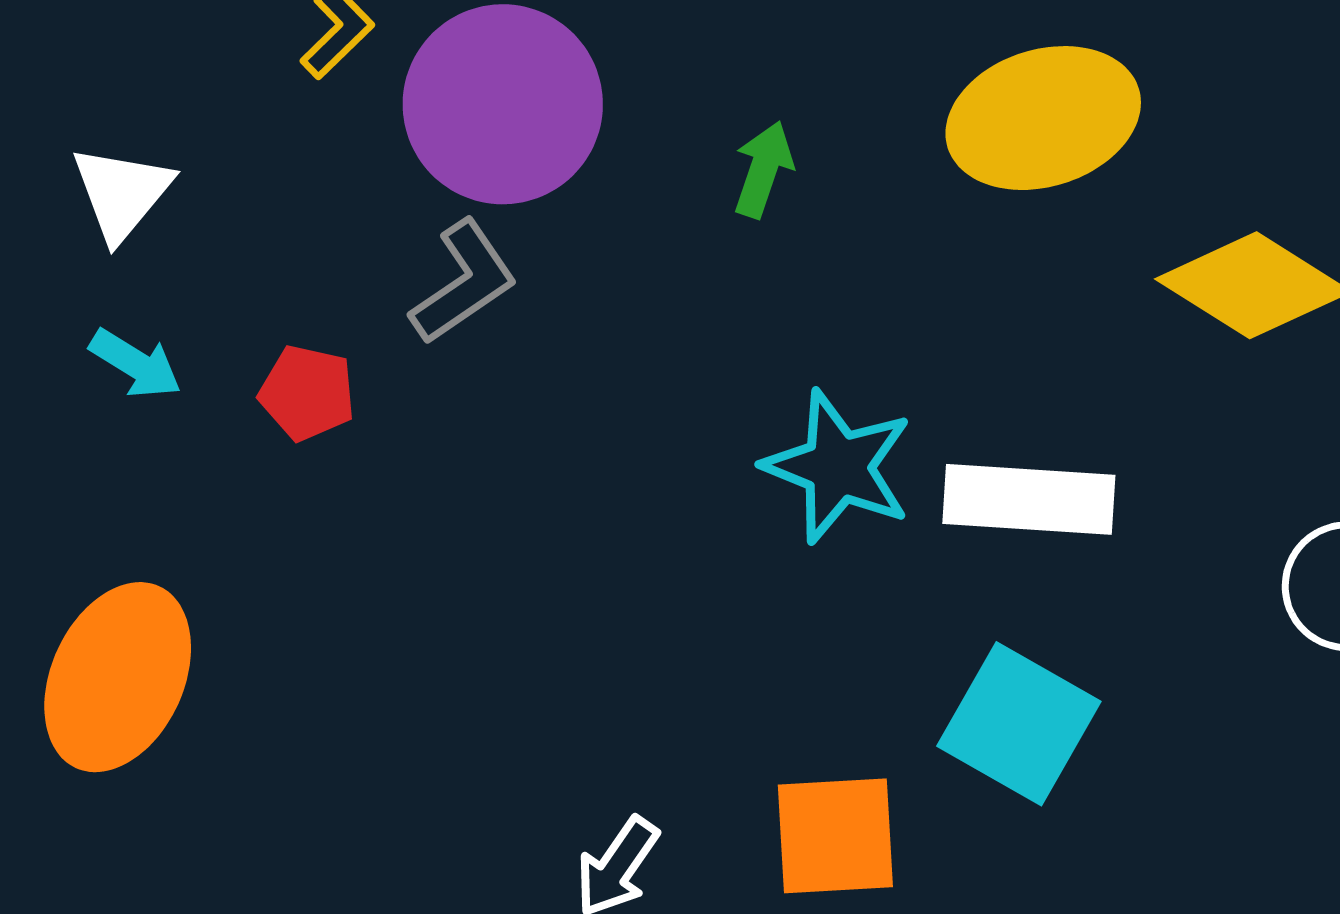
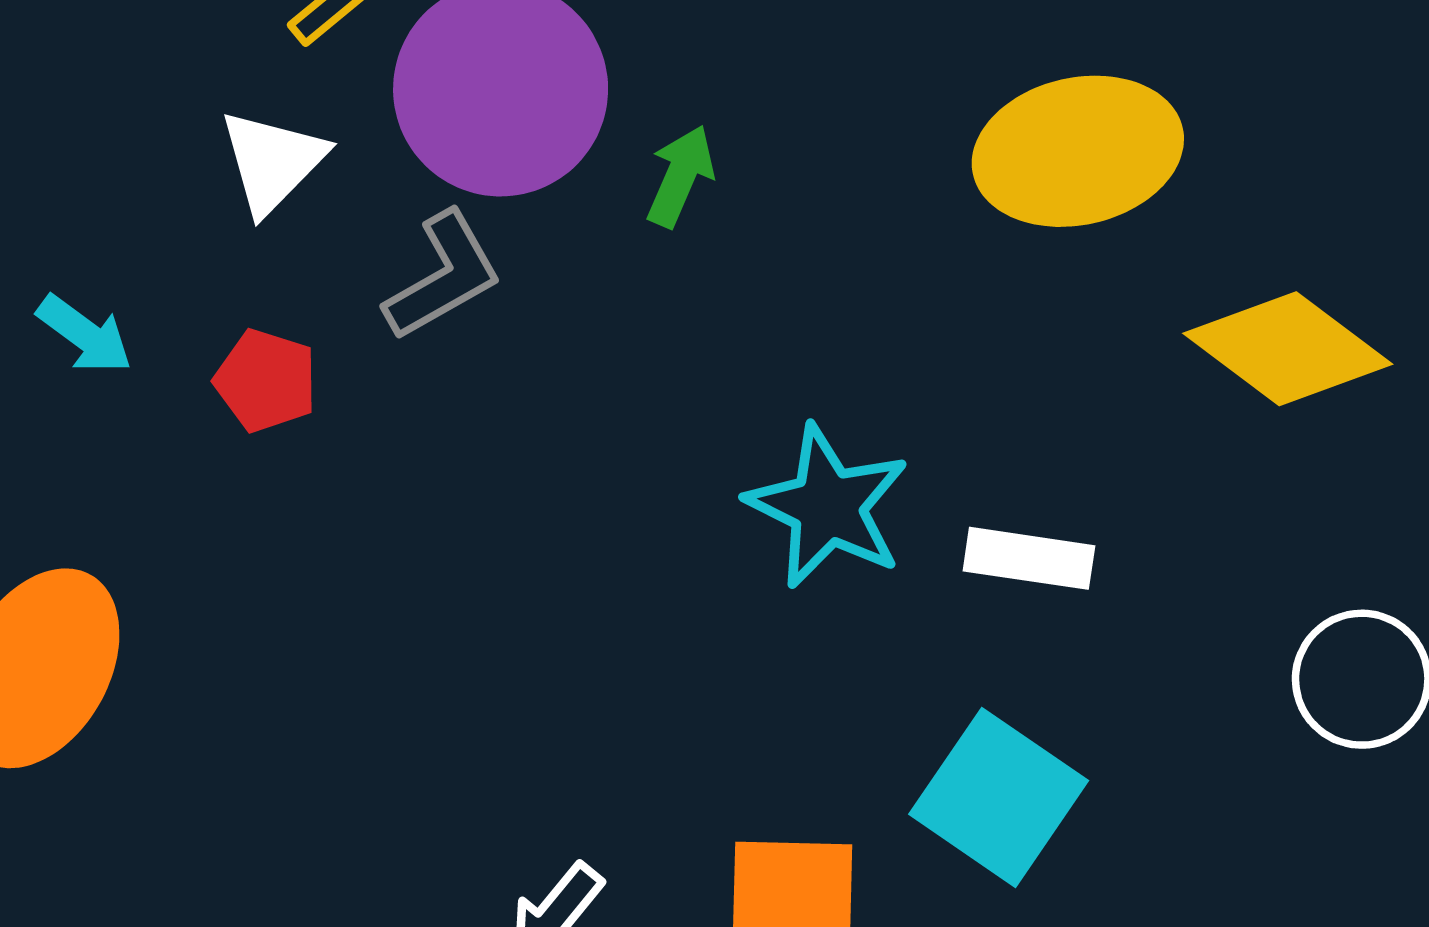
green arrow: (763, 169) -> (680, 176), moved
white triangle: (122, 193) -> (272, 162), moved
white rectangle: (1029, 499) -> (1029, 558), size x0.7

